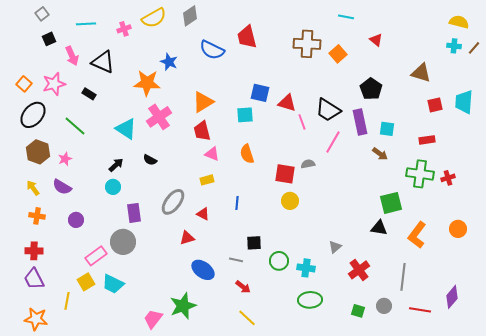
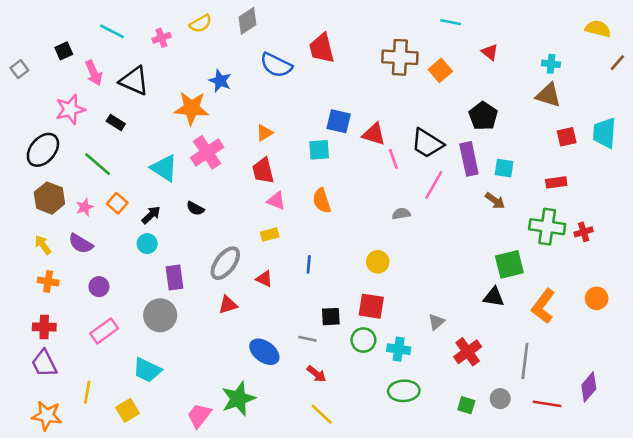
gray square: (42, 14) -> (19, 69), moved
yellow semicircle: (154, 18) -> (201, 23), size x0.7
cyan line: (86, 24) -> (112, 31), turned 30
cyan cross: (454, 46) -> (551, 64), moved
orange square: (24, 84) -> (117, 203), moved
orange triangle: (203, 102) -> (264, 133), size x0.6
red square: (285, 174) -> (371, 306), moved
red triangle: (187, 238) -> (228, 305), moved
pink rectangle: (96, 256) -> (104, 331), moved
yellow square: (86, 282) -> (128, 410), moved

